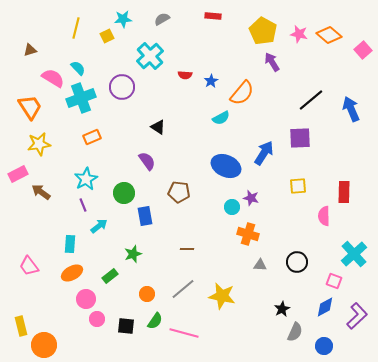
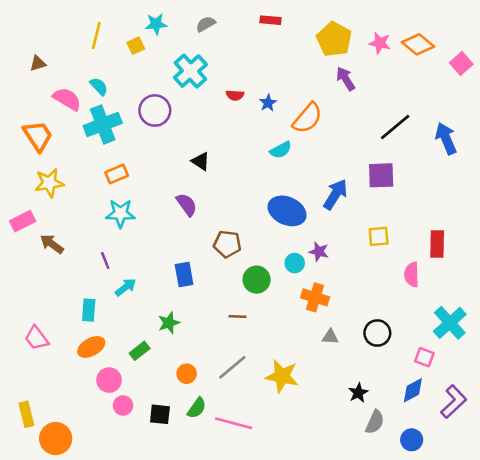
cyan star: (86, 179) -> (120, 213), moved, turned 30
green circle: (124, 193) -> (257, 280), moved

